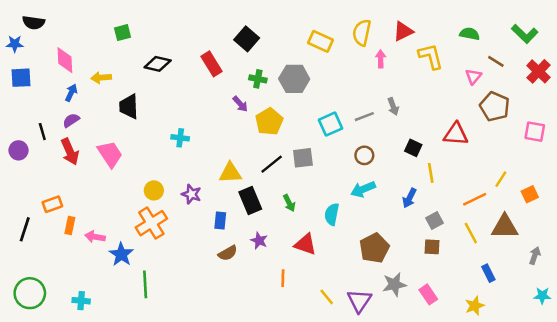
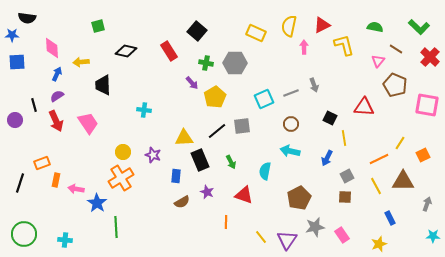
pink square: (535, 132) -> (427, 105), size x1.4
cyan arrow: (363, 189) -> (290, 151), turned 36

